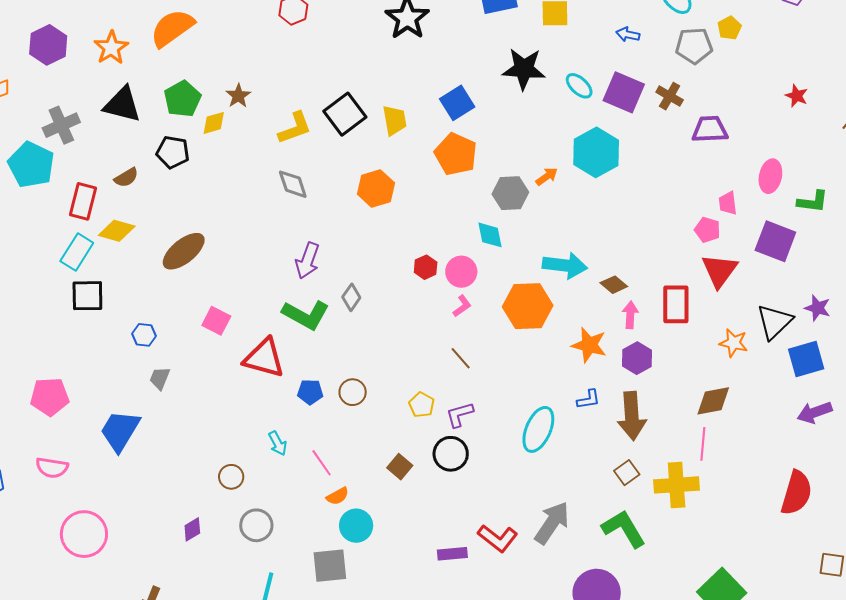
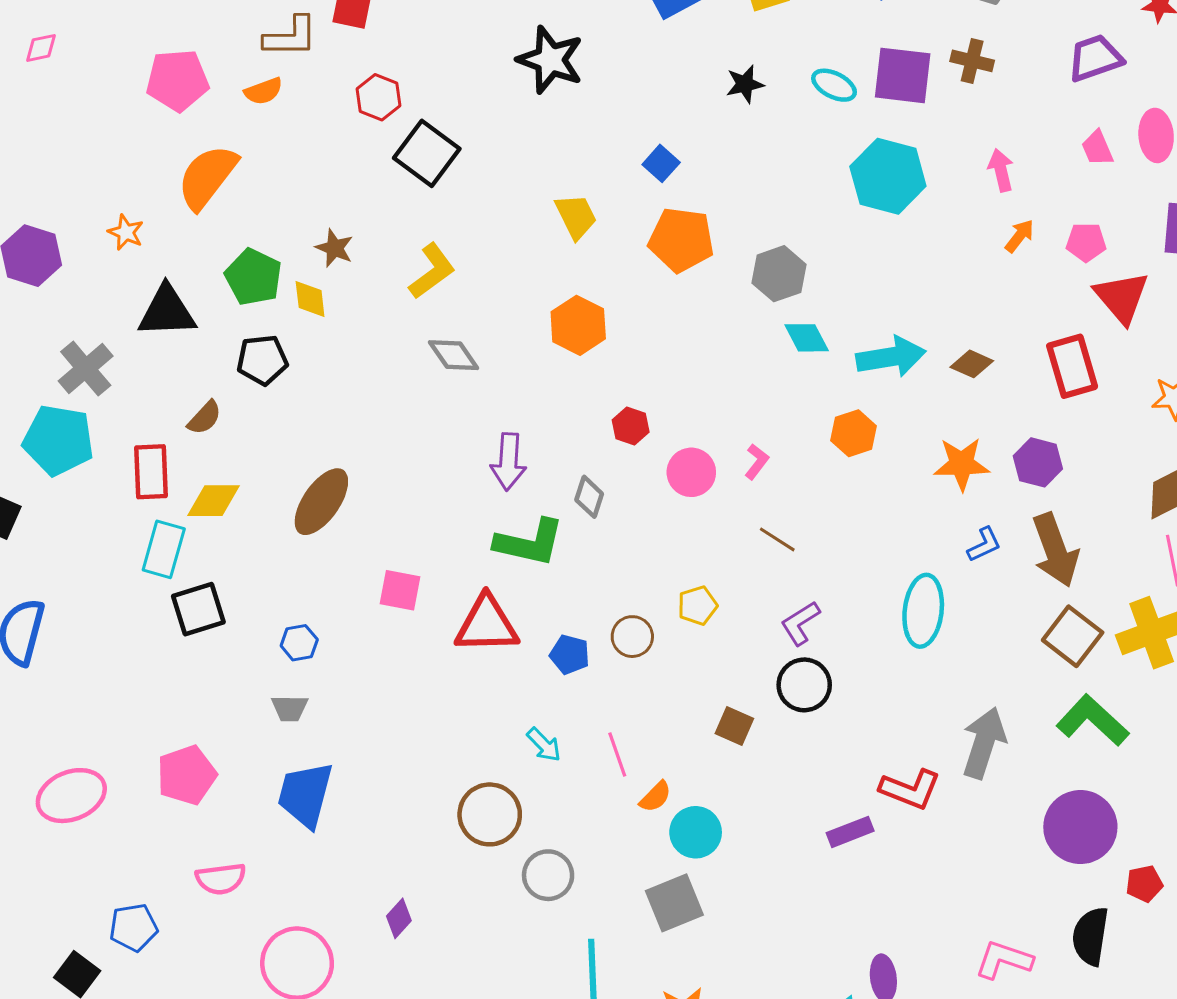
orange star: (111, 48) -> (126, 232), size x0.7
black star: (524, 69) -> (745, 84), size x0.6
blue square: (457, 103) -> (661, 163), size x0.7
black square: (345, 114) -> (427, 153), moved
yellow diamond: (214, 123) -> (310, 299), turned -64
purple trapezoid: (710, 129) -> (1095, 58), moved
orange arrow: (547, 177) -> (1019, 236), moved
pink trapezoid: (728, 203) -> (1097, 148), moved
cyan diamond: (490, 235) -> (807, 338), moved
red hexagon: (426, 267) -> (631, 426), moved
pink circle: (461, 272) -> (691, 472), moved
orange hexagon: (528, 306) -> (854, 433), size x0.6
pink arrow: (630, 315) -> (1001, 170), moved
gray trapezoid: (160, 378) -> (290, 708), moved, turned -95
blue pentagon: (310, 392) -> (570, 655), turned 30
yellow pentagon: (422, 405) -> (698, 606), moved, turned -30
pink line: (322, 463) -> (617, 755), turned 32
brown square: (627, 473) -> (1073, 636), size x1.5
brown circle: (231, 477) -> (490, 814), size x1.6
purple diamond: (192, 529) -> (399, 918), moved

